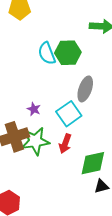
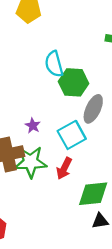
green hexagon: (68, 53) -> (74, 82), moved

